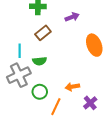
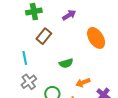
green semicircle: (40, 61) -> (66, 63), moved
gray cross: (19, 75) -> (29, 82), size x0.7

